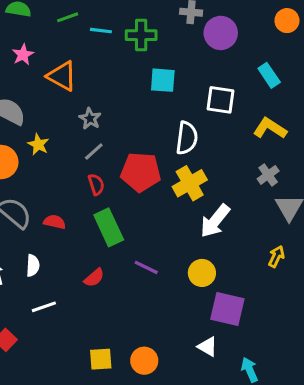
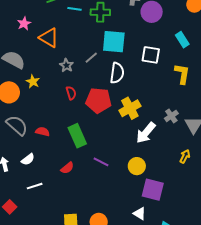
cyan square: (163, 80) -> (114, 42), size x1.4
yellow L-shape: (270, 128) -> (182, 74), turned 65
white semicircle: (187, 138) -> (117, 73), moved
gray line: (94, 152) -> (91, 58), moved
gray cross: (268, 175) -> (171, 116), moved
red semicircle: (96, 184) -> (71, 93), moved
white semicircle: (33, 265) -> (28, 159), turned 48

